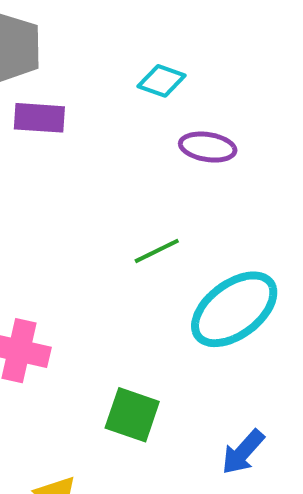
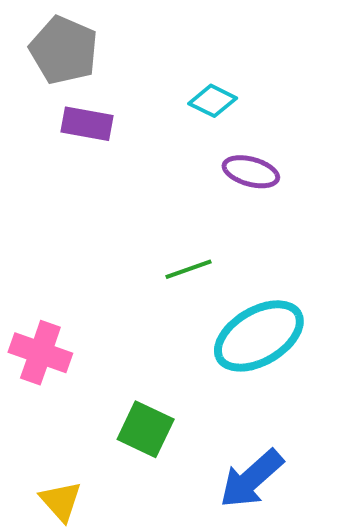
blue arrow: (243, 452) -> (251, 479), size x1.4

